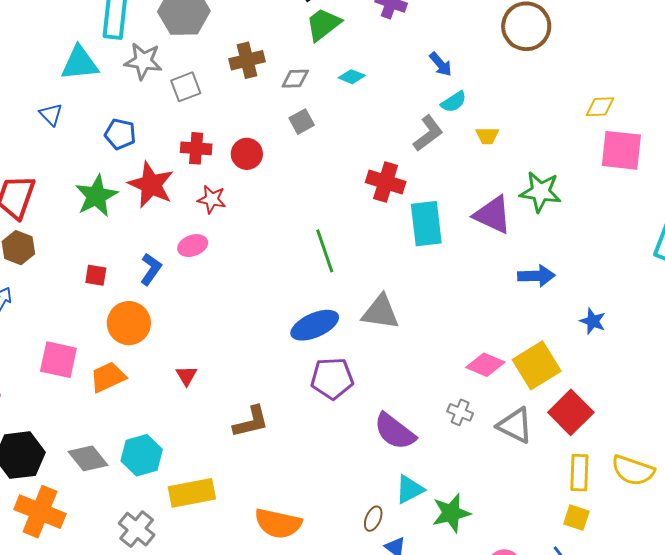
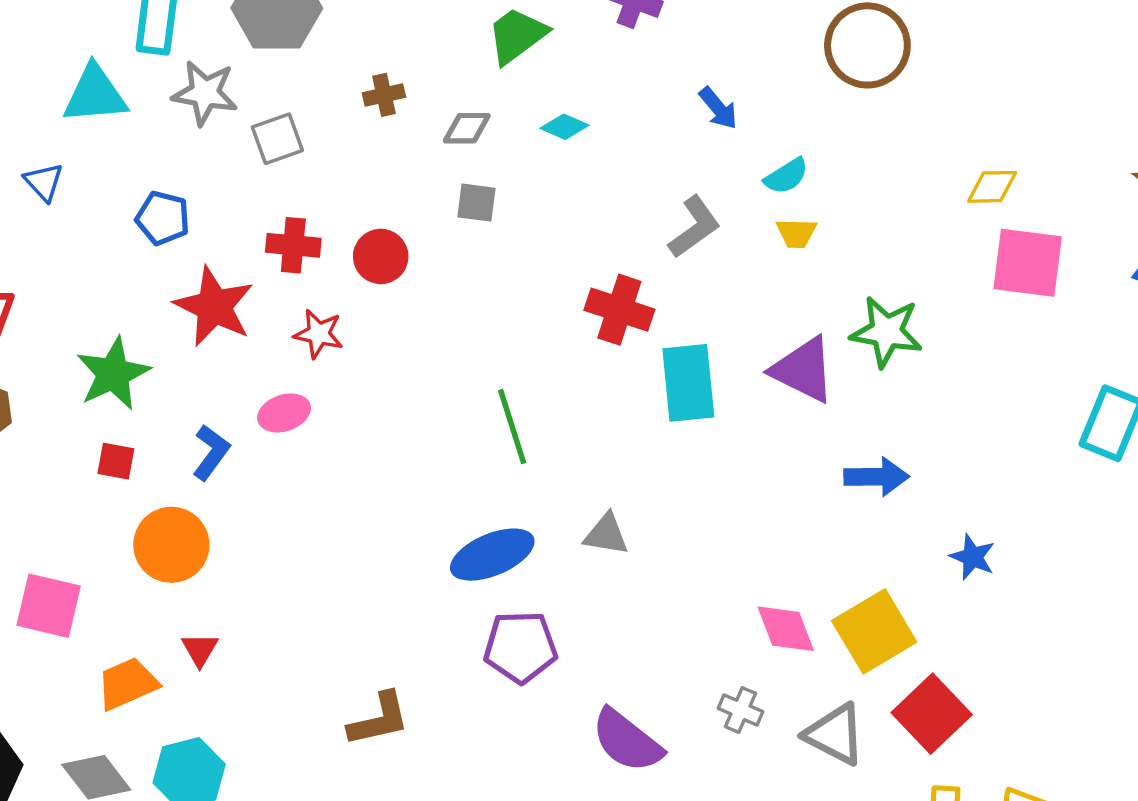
brown cross: (247, 60) -> (384, 95), size x0.7
cyan semicircle: (454, 102) -> (786, 176), moved
gray square: (302, 122) -> (476, 203), turned 35
green star: (96, 196) -> (113, 374), moved
gray triangle: (381, 312) -> (606, 534), size x0.7
pink diamond: (485, 365) -> (786, 629), turned 45
red triangle: (187, 376) -> (200, 649), moved
orange trapezoid: (108, 377) -> (127, 684), moved

